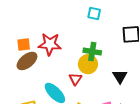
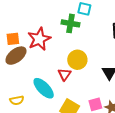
red star: (50, 44) -> (39, 39), turned -30
green cross: (92, 52) -> (70, 23), moved

